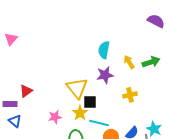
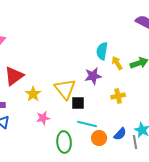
cyan semicircle: (104, 50) -> (102, 51), moved
red triangle: (26, 91) -> (14, 76), moved, size x1.5
yellow star: (80, 113) -> (33, 94), moved

